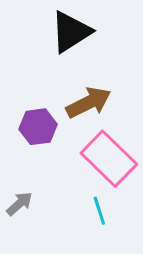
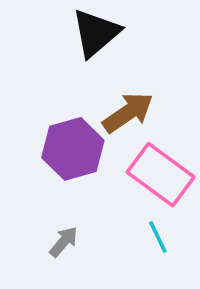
purple hexagon: (38, 127) -> (73, 149), size x1.4

